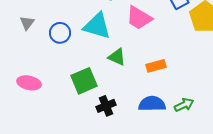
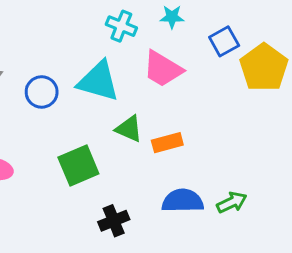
orange rectangle: (156, 66) -> (167, 143), moved
black cross: (106, 106) -> (114, 221), moved

